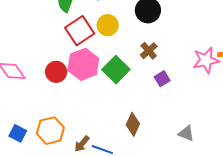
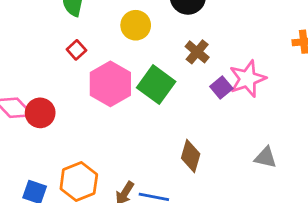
red square: (80, 31) -> (76, 50), moved, size x0.5
pink star: (206, 60) -> (248, 79), moved
red circle: (56, 72) -> (40, 113), moved

